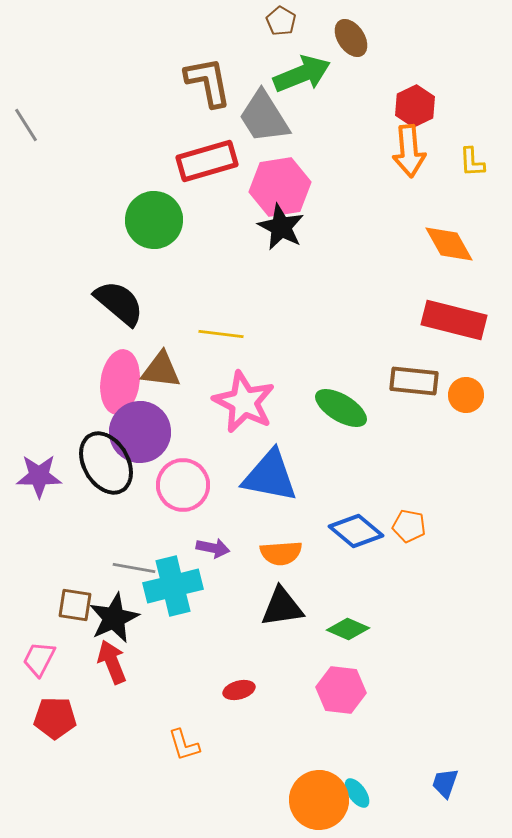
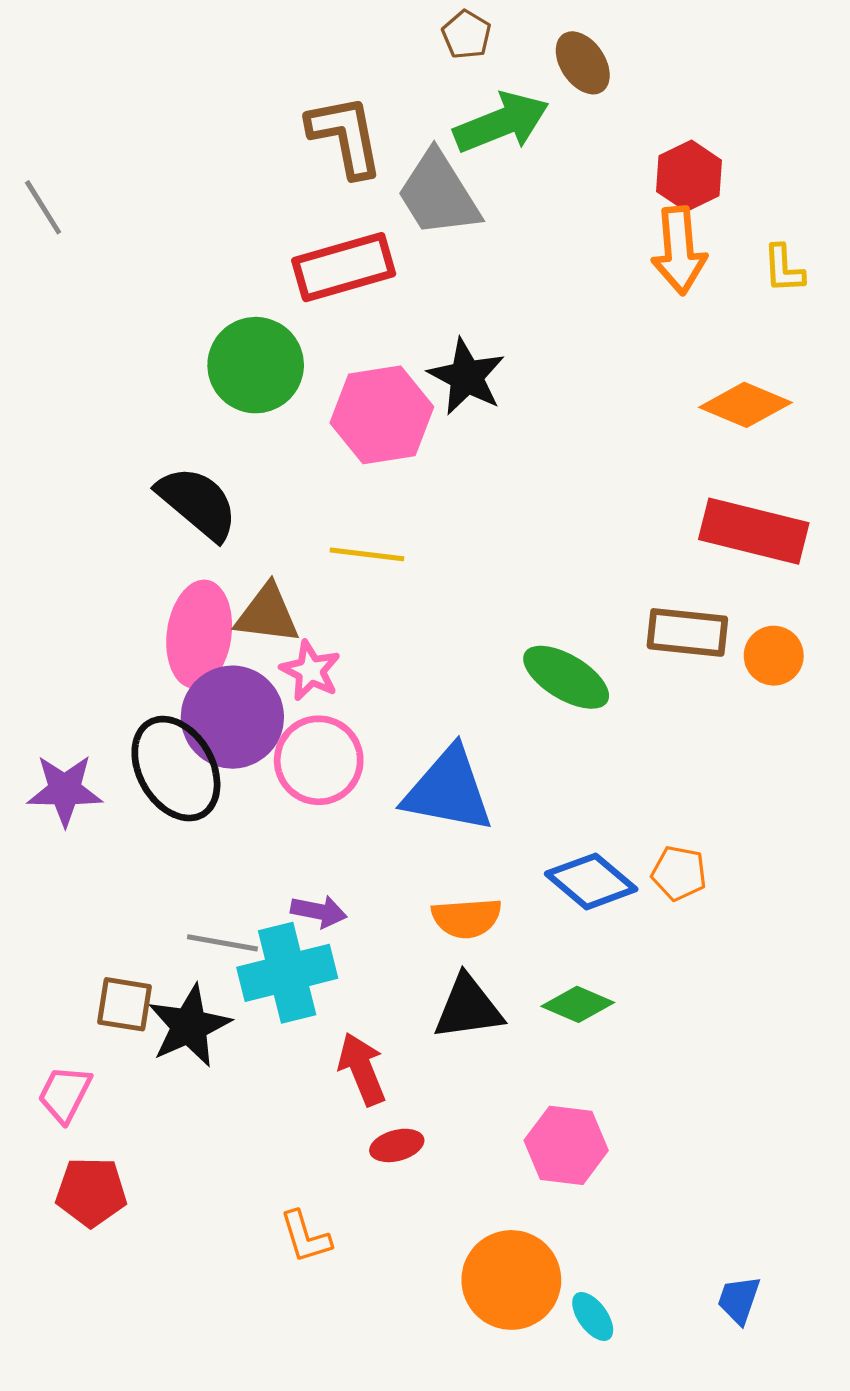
pink hexagon: (280, 187) -> (382, 415), moved
orange diamond: (449, 244) -> (745, 405), turned -38
pink star: (244, 402) -> (310, 671), moved, size x0.6
pink circle: (183, 485) -> (319, 760), moved
purple arrow: (213, 548) -> (319, 911), moved
green diamond: (348, 629) -> (578, 1004), moved
red arrow: (112, 662) -> (362, 1069), moved
orange circle: (319, 800) -> (511, 1280), moved

